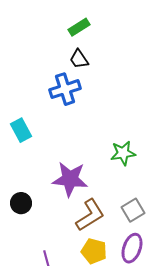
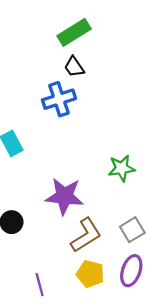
green rectangle: (79, 27) -> (74, 32), size x1.4

